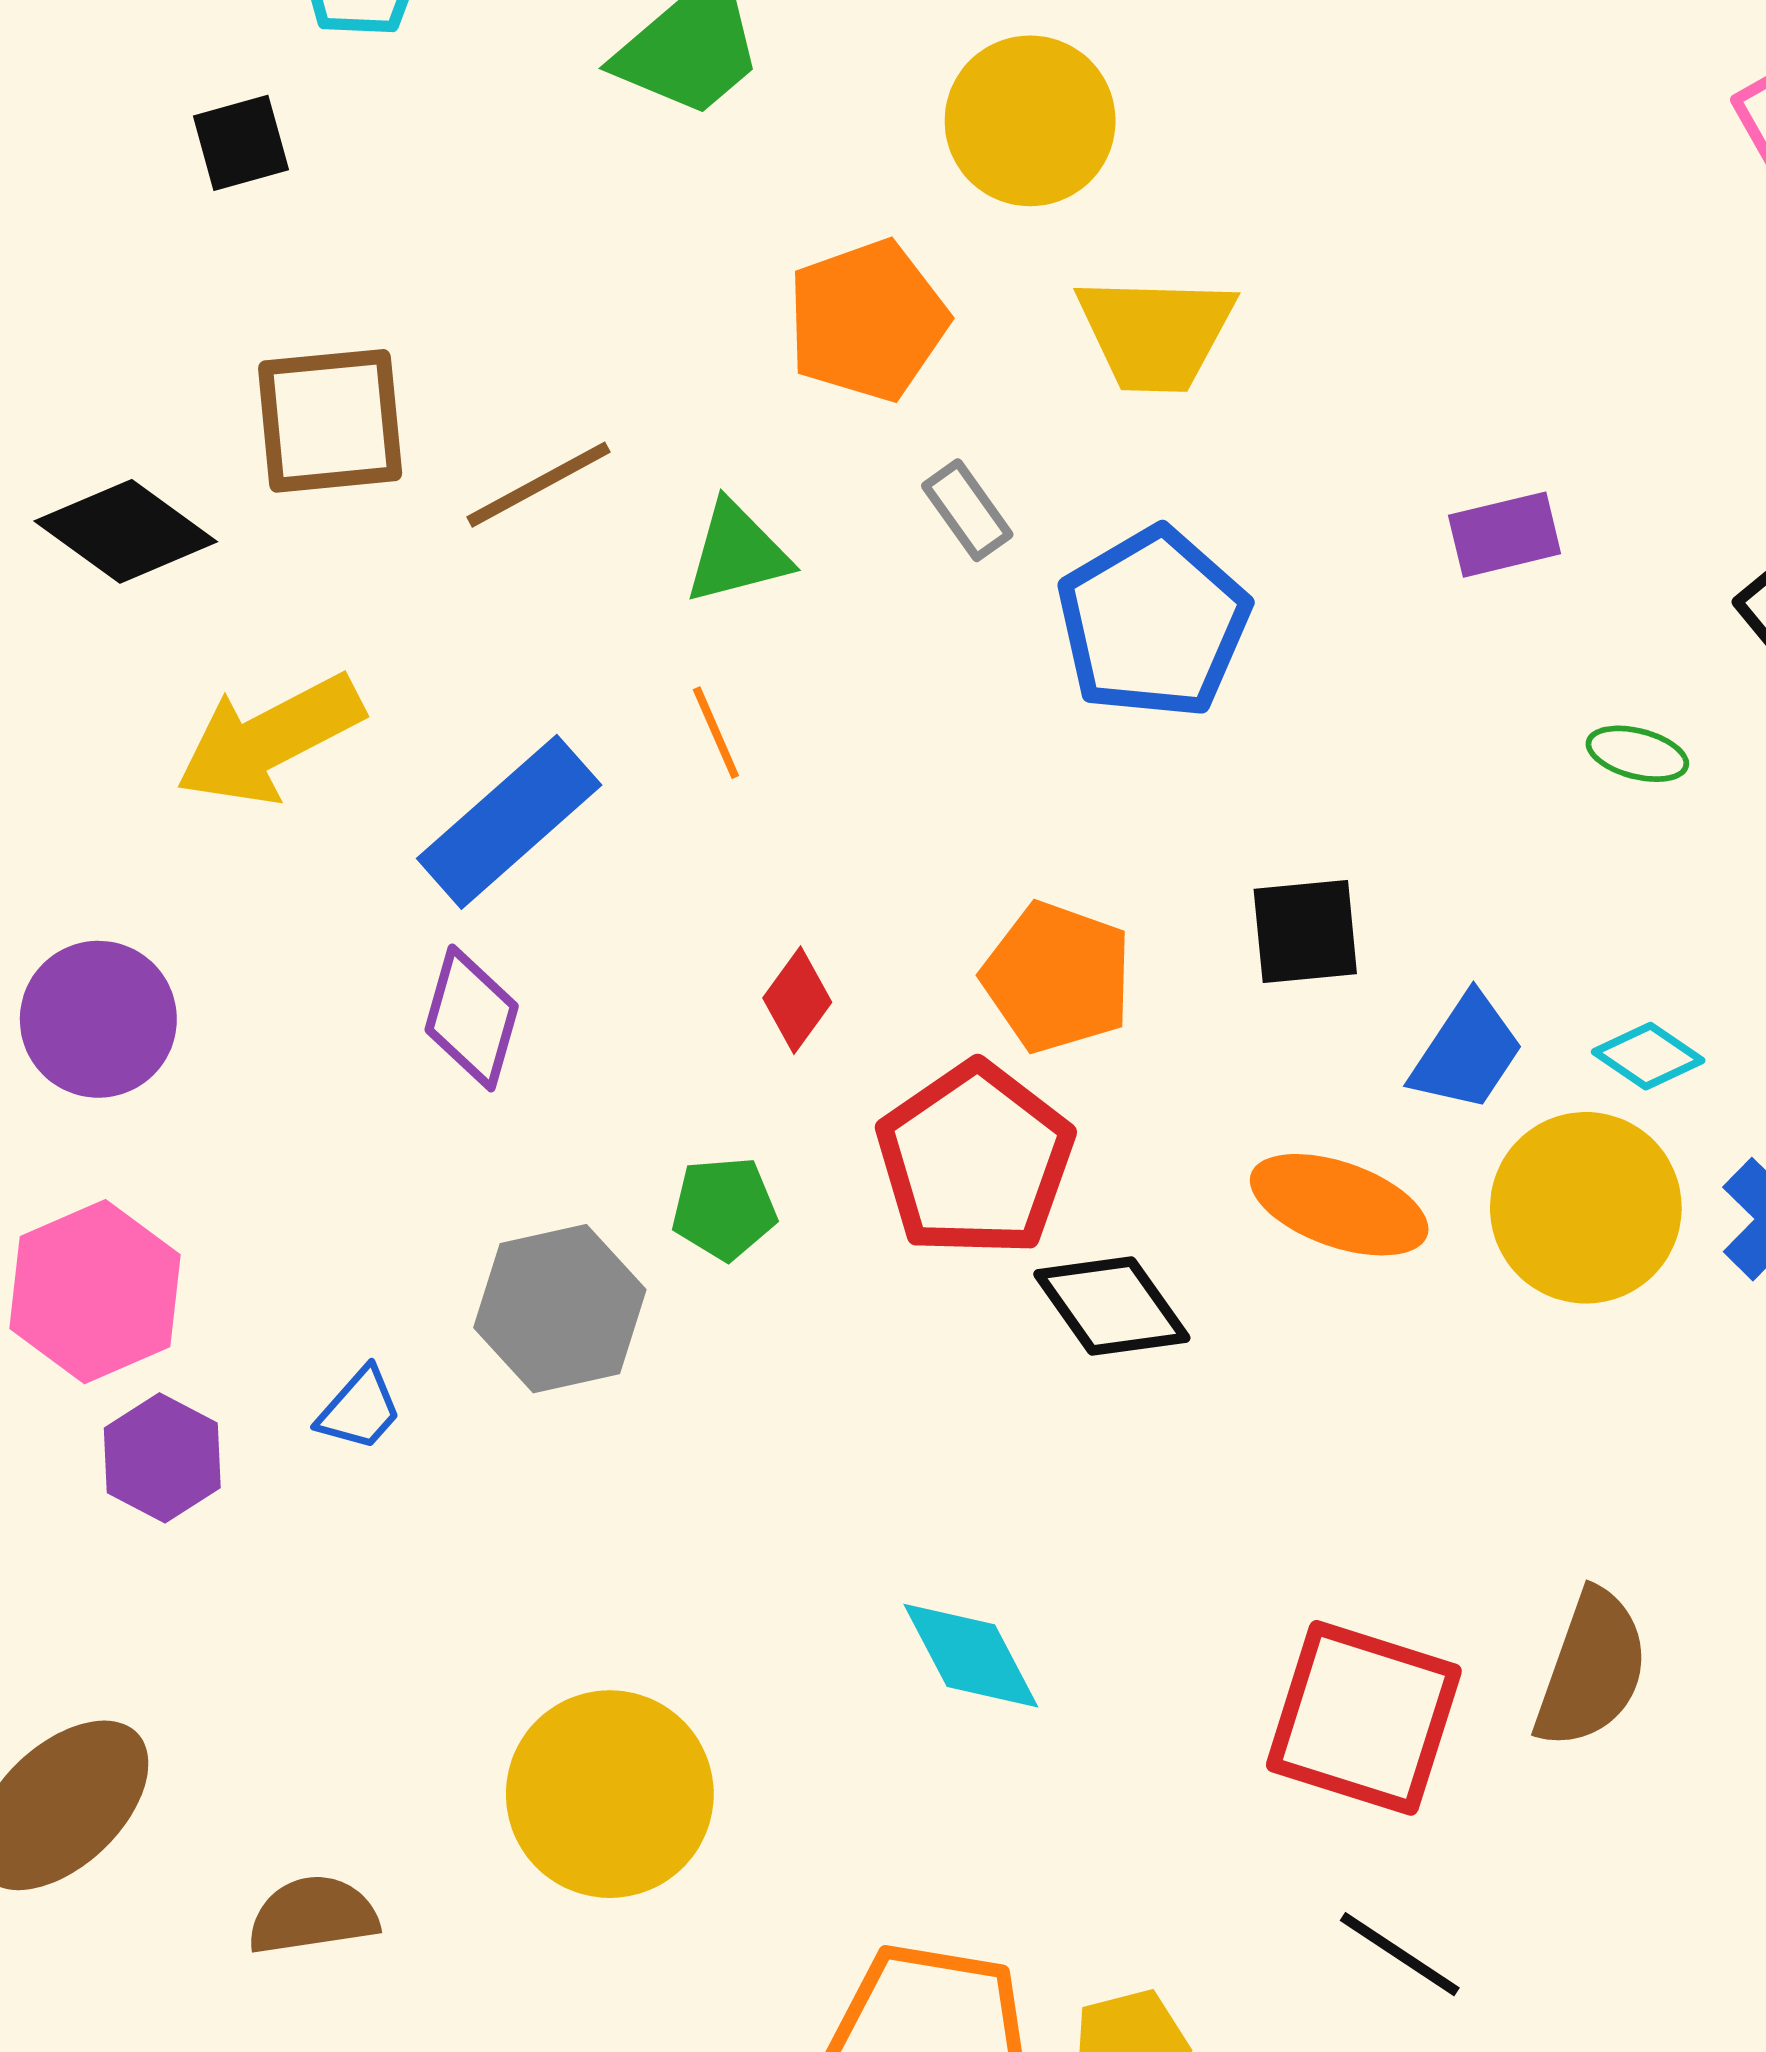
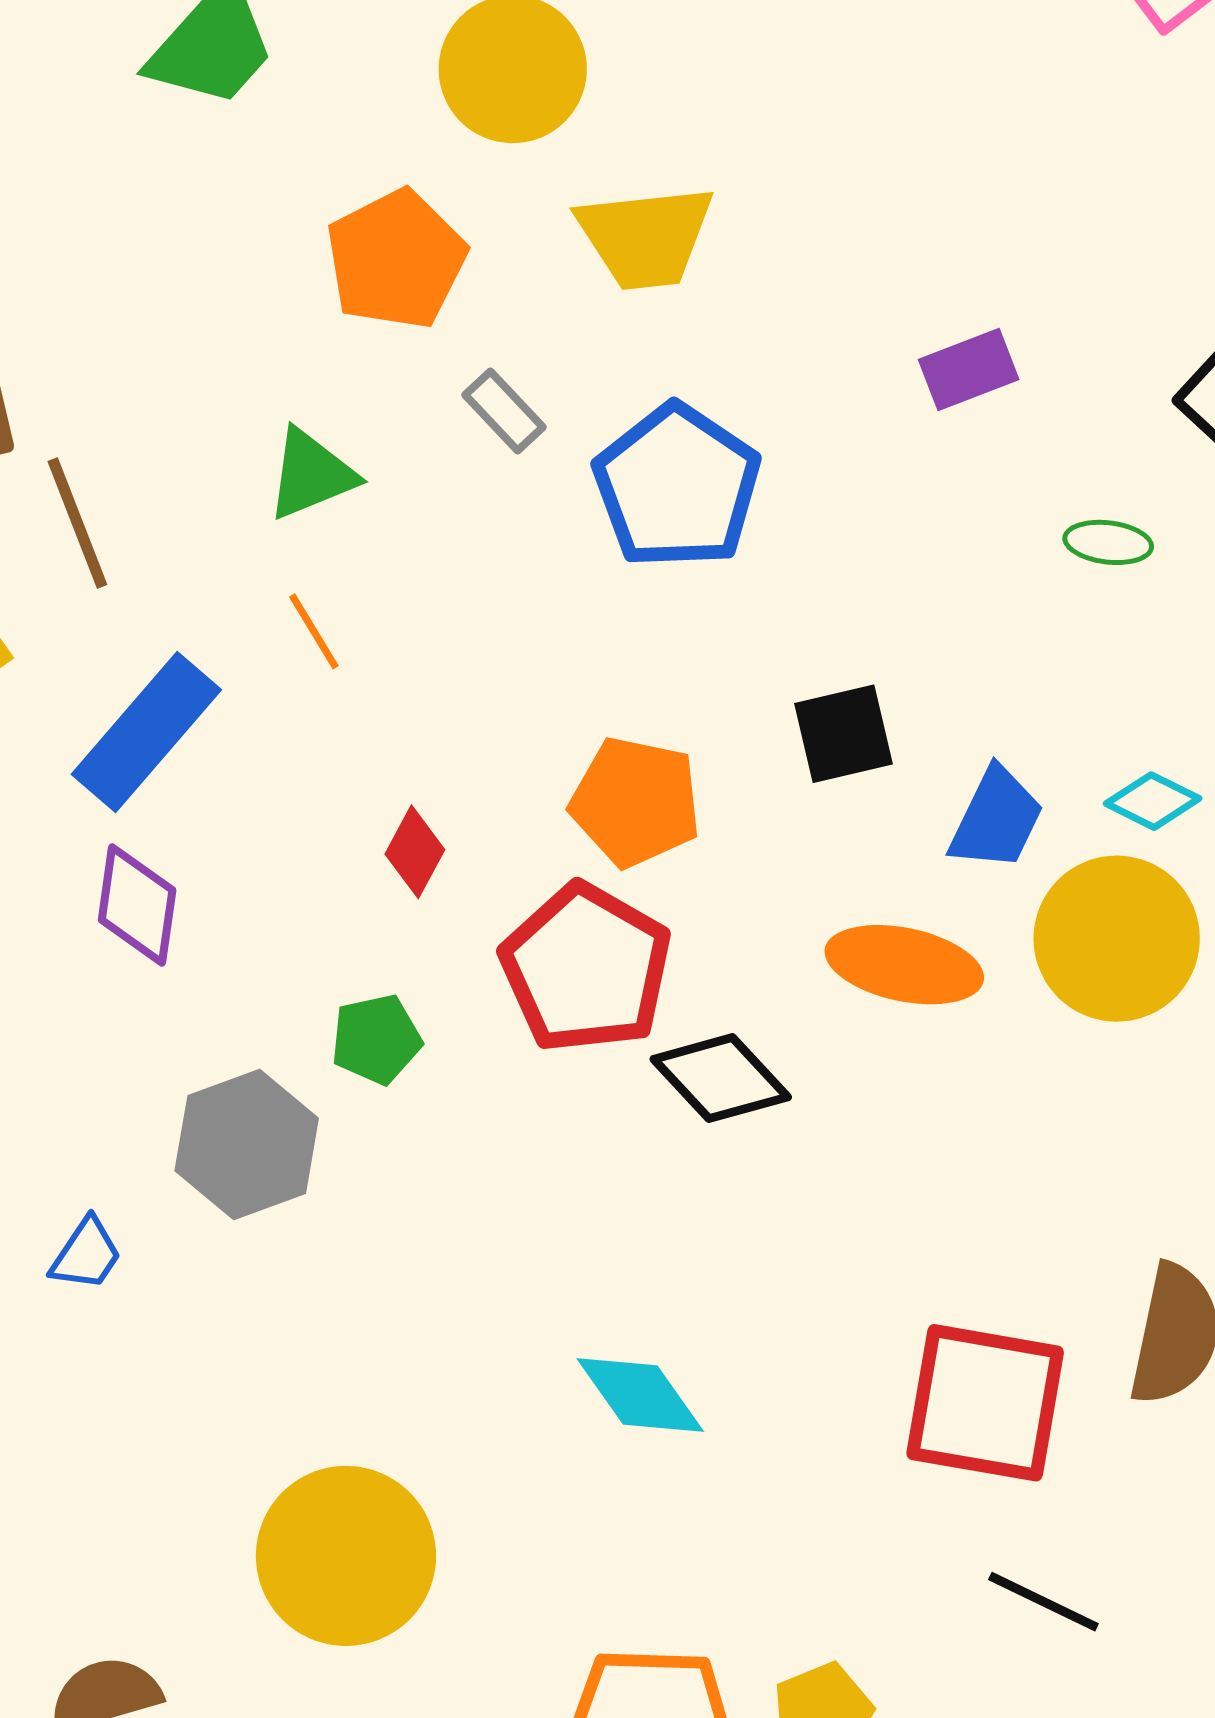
brown line: (539, 485) -> (77, 523), moved, turned -75

